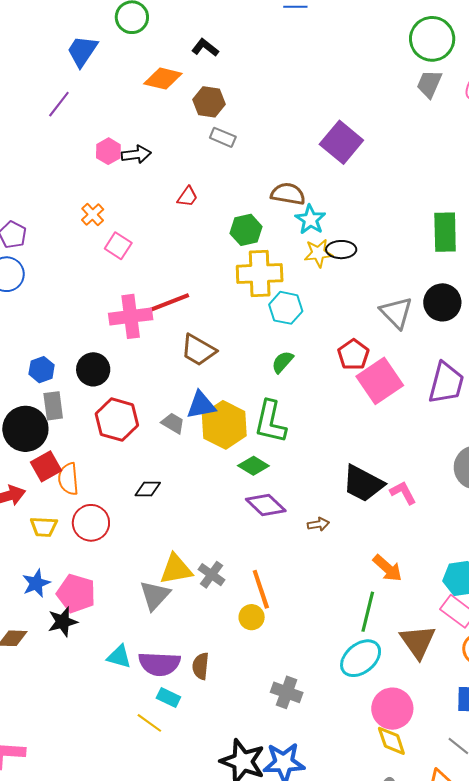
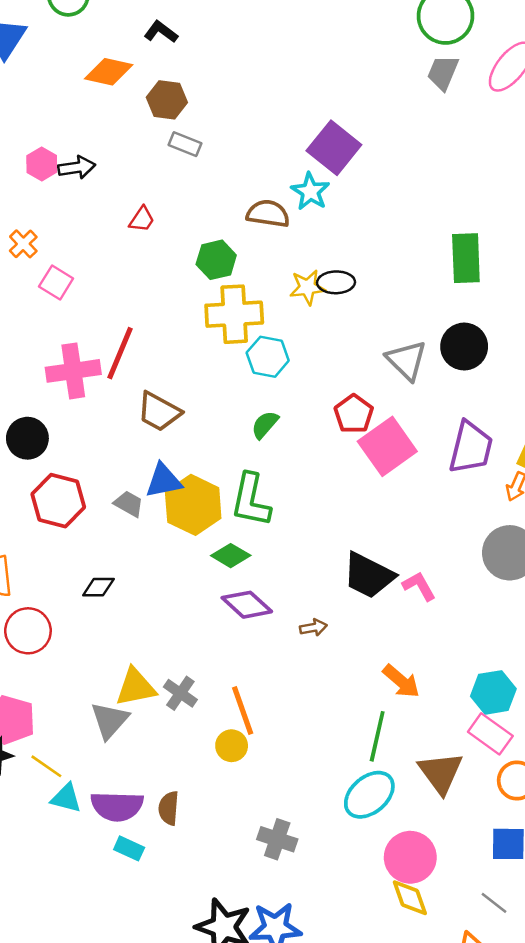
cyan star: (310, 220) -> (310, 191), moved
red line: (168, 303) -> (120, 353), turned -45
yellow line: (149, 723) -> (46, 766), moved

